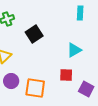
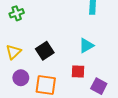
black square: (34, 34) -> (45, 51), moved

